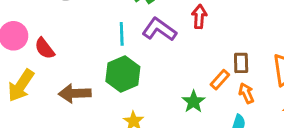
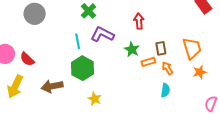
red arrow: (199, 17) -> (139, 21), moved
orange rectangle: (220, 80) -> (148, 62), turned 40
green star: (194, 102) -> (132, 49), moved

